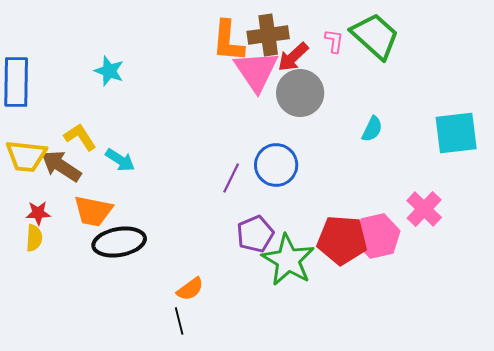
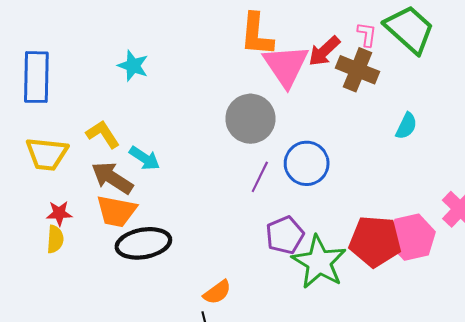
brown cross: (268, 35) -> (358, 70), moved, turned 30
gray circle: (300, 93) -> (250, 119), moved
brown arrow: (61, 166) -> (112, 178), moved

